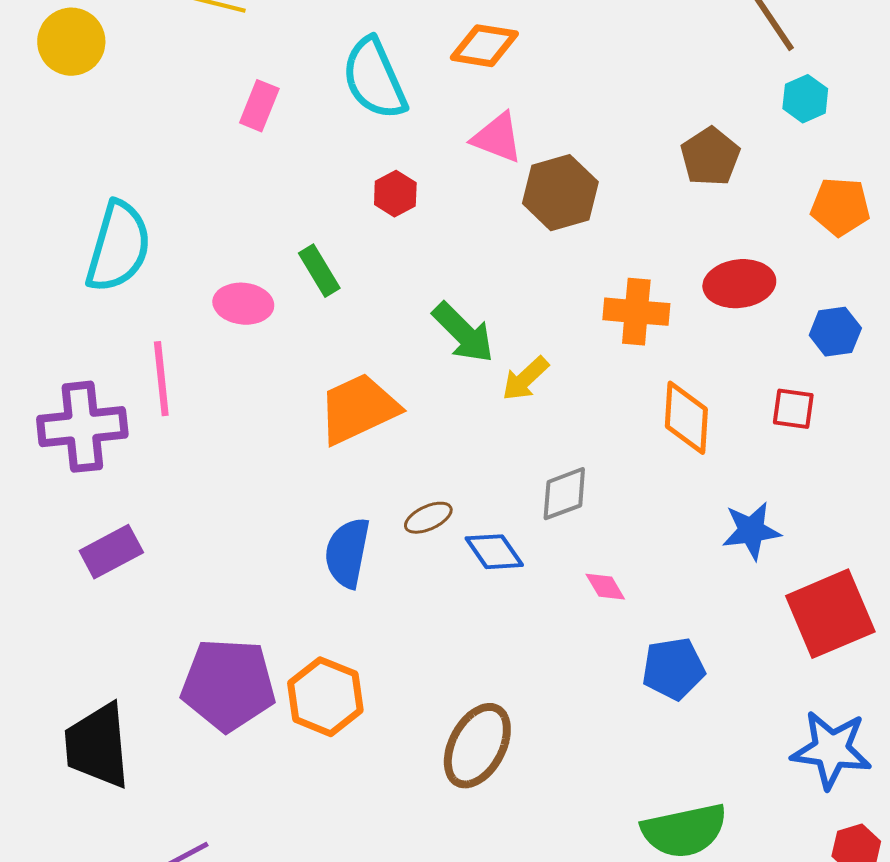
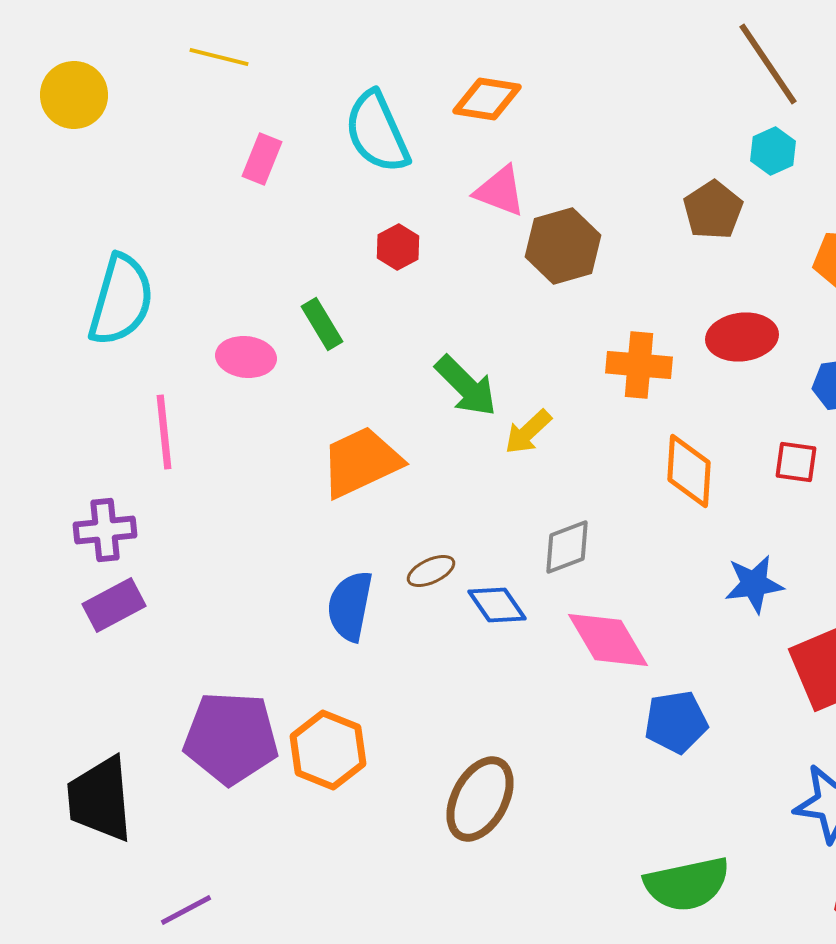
cyan hexagon: (805, 99) -> (773, 151), moved
purple cross: (82, 427) -> (105, 530), moved, size x0.7
pink diamond: (605, 587) -> (608, 640), size x2.0

